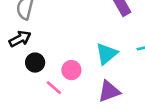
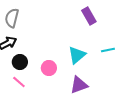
pink line: (54, 88) -> (19, 82), moved

